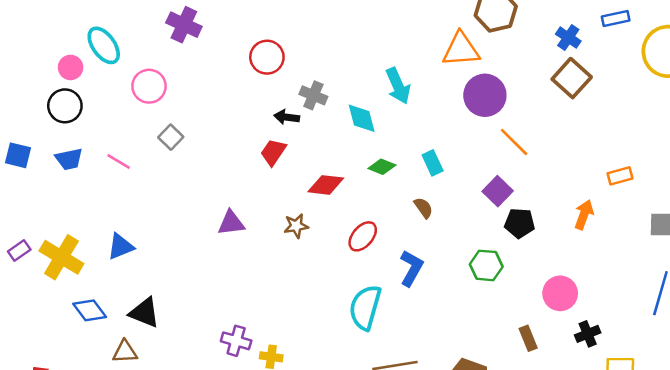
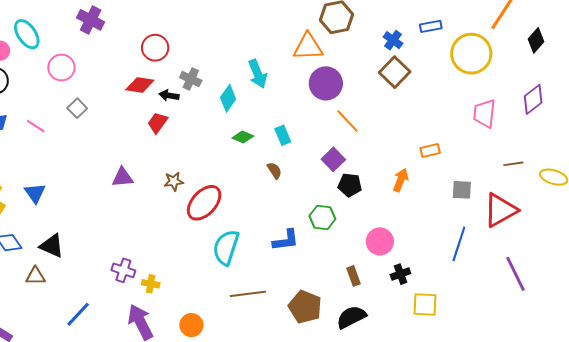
cyan diamond: (362, 118) -> (228, 98), turned 48
red diamond: (326, 185) -> (140, 85), moved
red ellipse: (363, 236) -> (204, 203), moved, size x1.5
blue triangle: (121, 247) -> (35, 193), turned -45
blue L-shape: (411, 268) -> (286, 240), moved, turned 52

